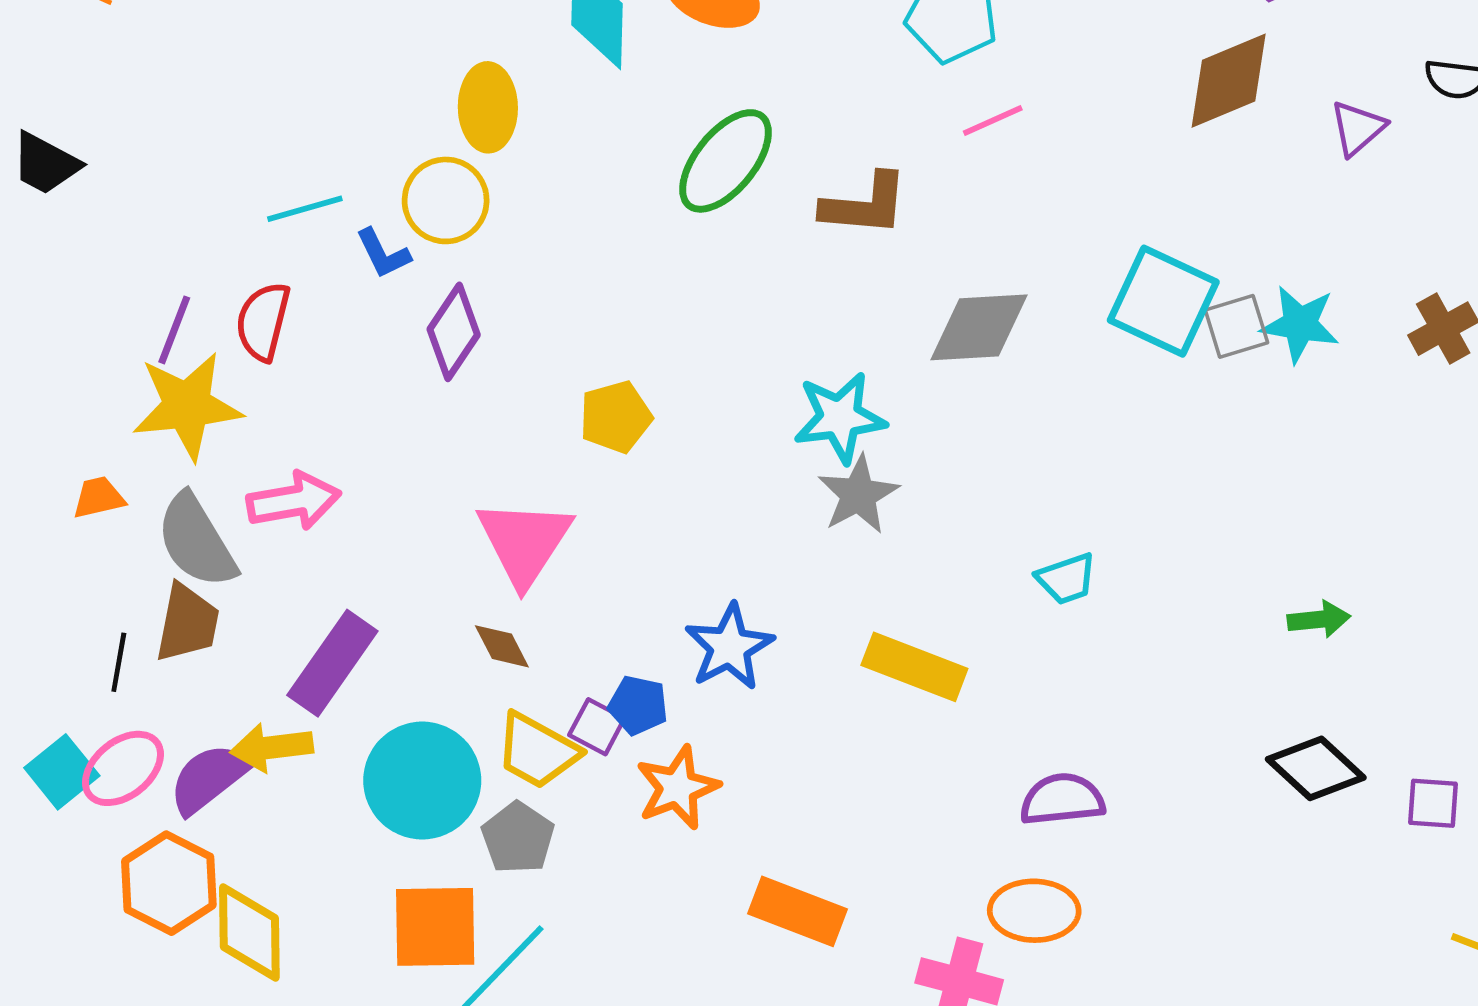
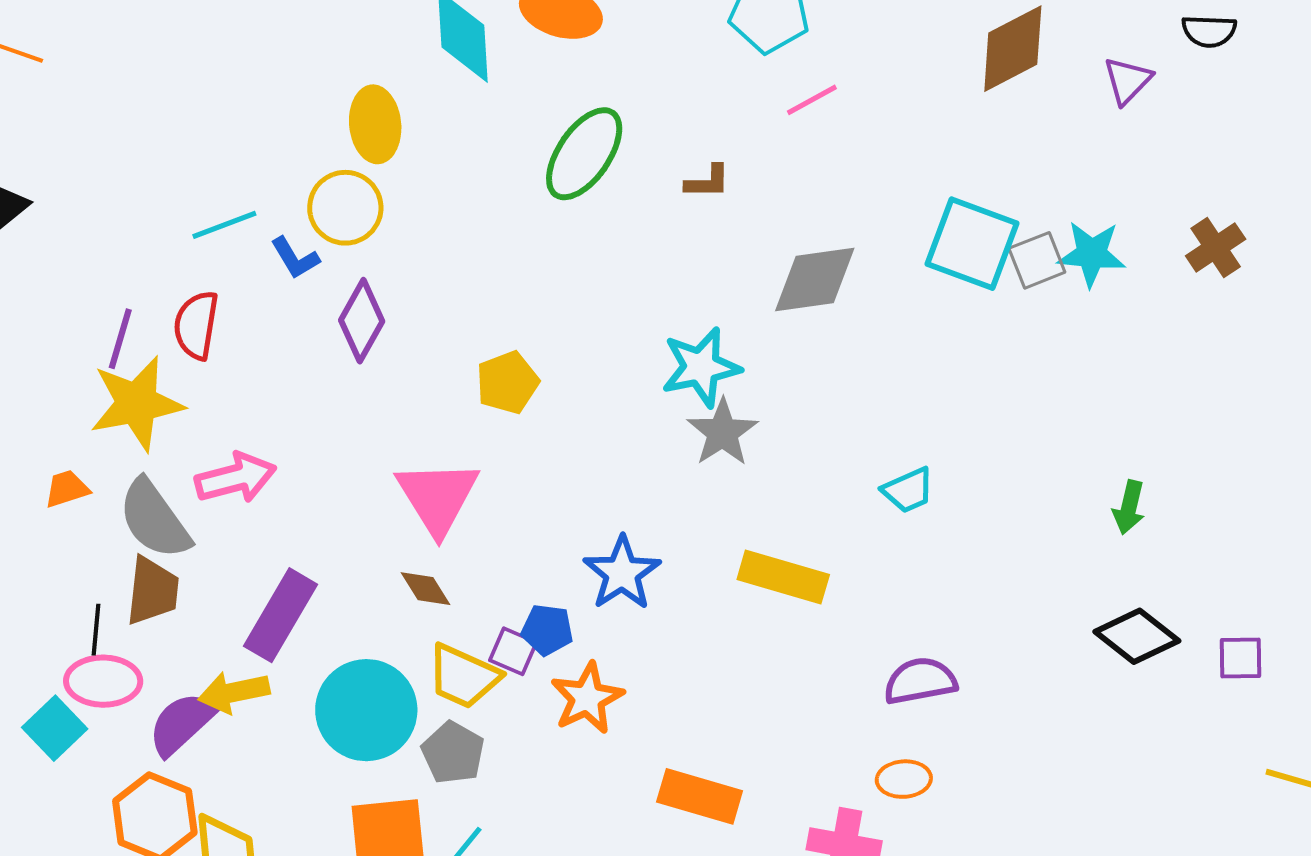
brown L-shape: (865, 205) -> (708, 182), size x0.6
green arrow: (1319, 619) -> (1129, 507), turned 114
pink ellipse: (123, 768) -> (103, 681), moved, turned 44
orange ellipse: (1034, 911) -> (904, 779), size x0.7

